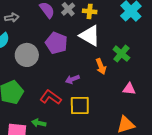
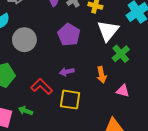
white triangle: (90, 36) -> (108, 31), moved, turned 30
purple pentagon: (56, 43) -> (69, 35), moved
orange arrow: (101, 66) -> (102, 75), moved

